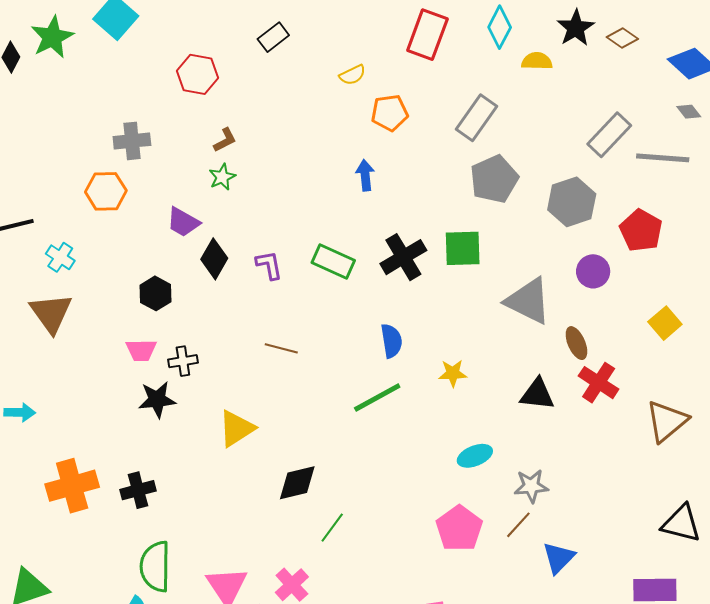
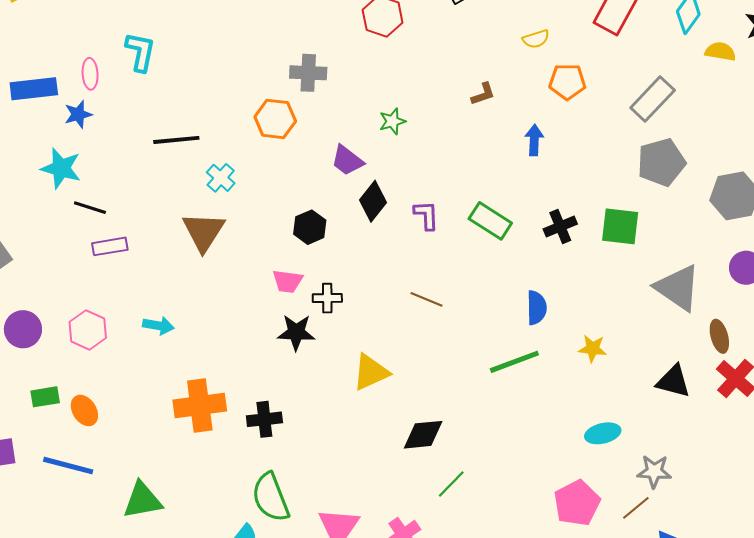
brown L-shape: (225, 140) -> (483, 94), moved
black cross: (403, 257) -> (560, 227), size x0.7
green semicircle: (155, 567) -> (271, 497), turned -30

